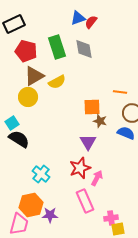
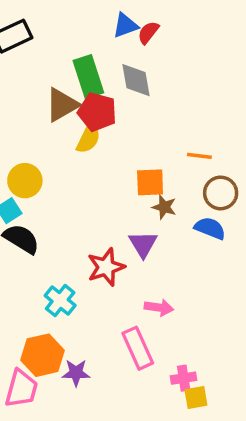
red pentagon: (26, 51) -> (97, 112), moved
brown triangle: (34, 76) -> (62, 105), moved
yellow semicircle: (57, 82) -> (88, 138), turned -36
yellow circle: (28, 97) -> (25, 181), moved
red star: (80, 168) -> (106, 267), moved
pink arrow: (97, 178) -> (159, 308), turned 70

